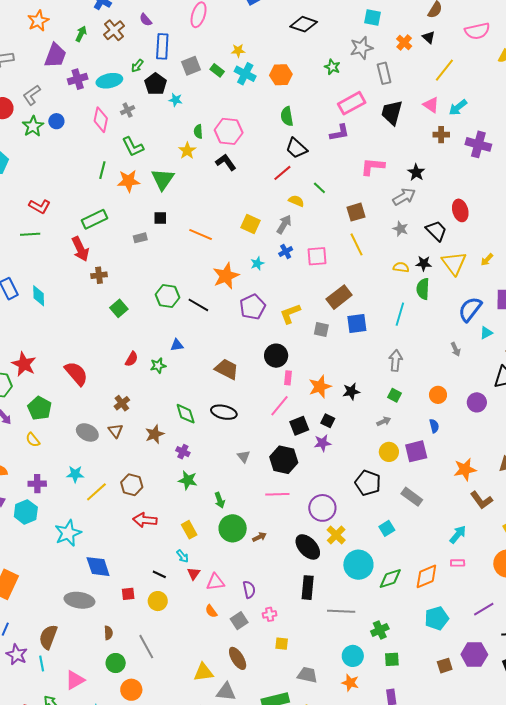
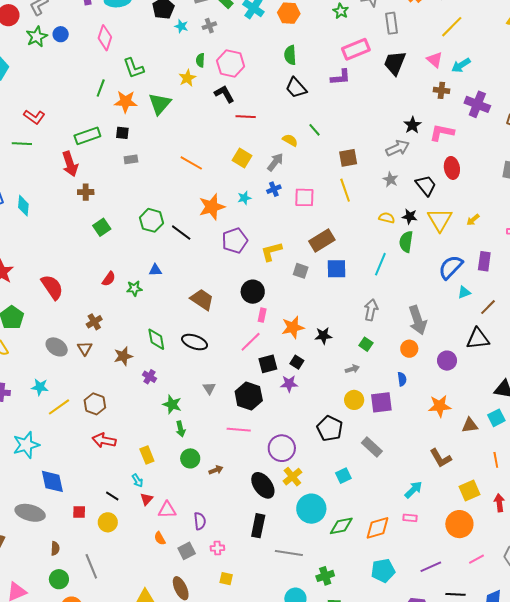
gray cross: (128, 110) -> (209, 26), moved
pink L-shape: (373, 167) -> (442, 132), moved
red line: (282, 173) -> (246, 117), moved, turned 36
black square: (160, 218) -> (122, 133), moved
gray arrow: (456, 349) -> (418, 320), moved, size x2.0
orange star: (465, 469) -> (440, 406), moved
green star: (188, 480) -> (172, 404), moved
green circle: (233, 528) -> (190, 458), size x0.7

